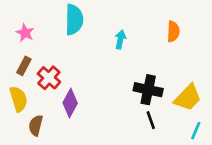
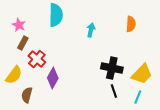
brown rectangle: (24, 66) -> (23, 43), moved
yellow semicircle: (19, 99) -> (14, 75), turned 54
cyan line: (196, 131) -> (138, 97), moved

